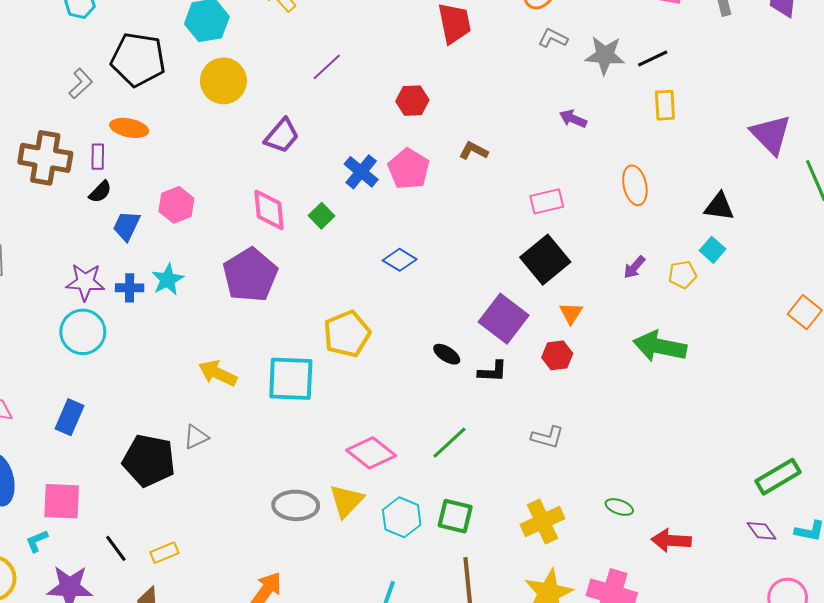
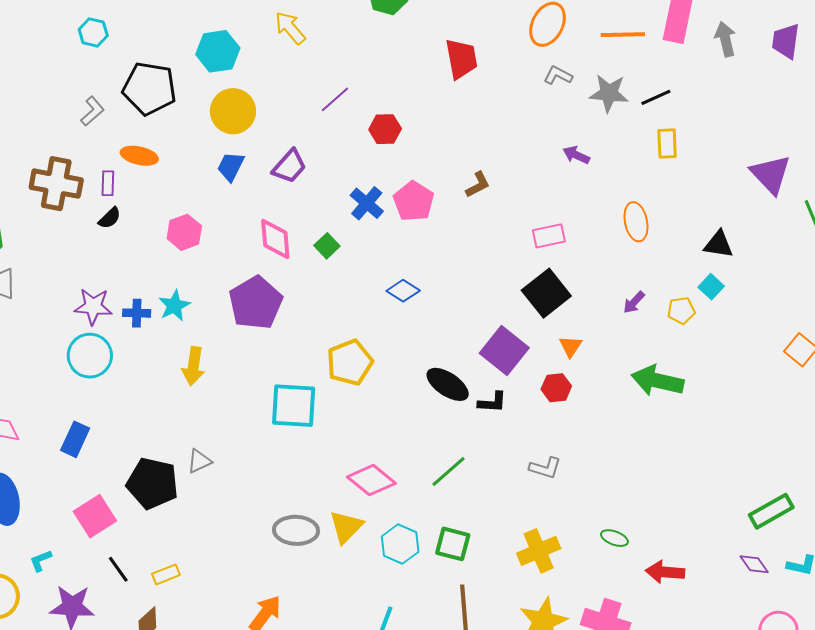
red hexagon: (412, 101) -> (385, 129), moved
brown L-shape: (473, 151) -> (478, 185), turned 124
blue trapezoid: (126, 226) -> (231, 167), moved
black ellipse: (447, 354) -> (448, 384), size x1.6
yellow arrow: (218, 373) -> (193, 366), moved, turned -108
pink square: (62, 501) -> (95, 516), moved, turned -36

